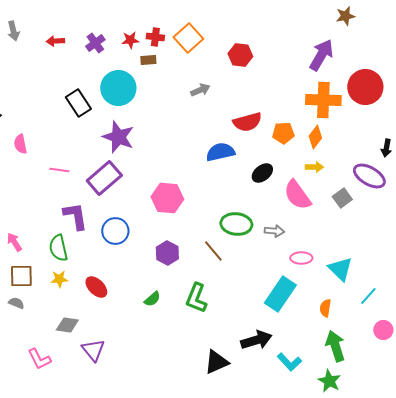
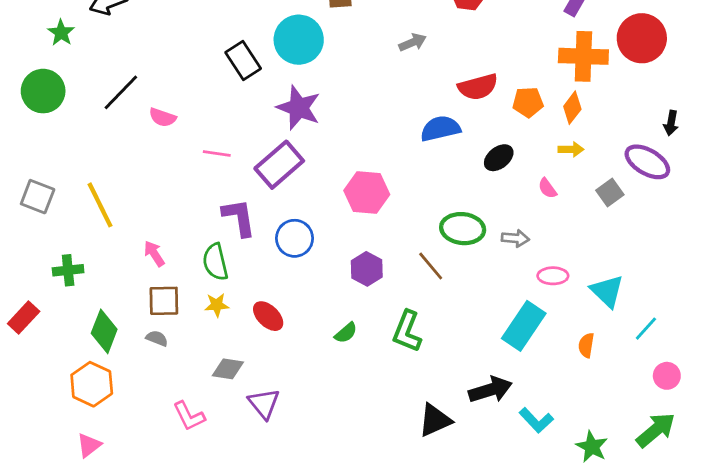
pink semicircle: (20, 144) -> (163, 117), turned -60
pink semicircle: (297, 195) -> (547, 188), size x0.5
green arrow: (335, 346) -> (656, 430), moved, turned 68

